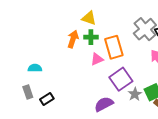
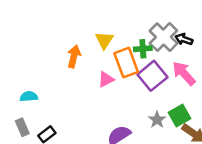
yellow triangle: (89, 18) -> (104, 40), moved, turned 49
green cross: (91, 37) -> (143, 49), moved
purple square: (121, 79) -> (152, 76), moved

